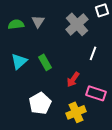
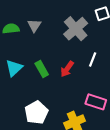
red arrow: (73, 79) -> (67, 69), moved

